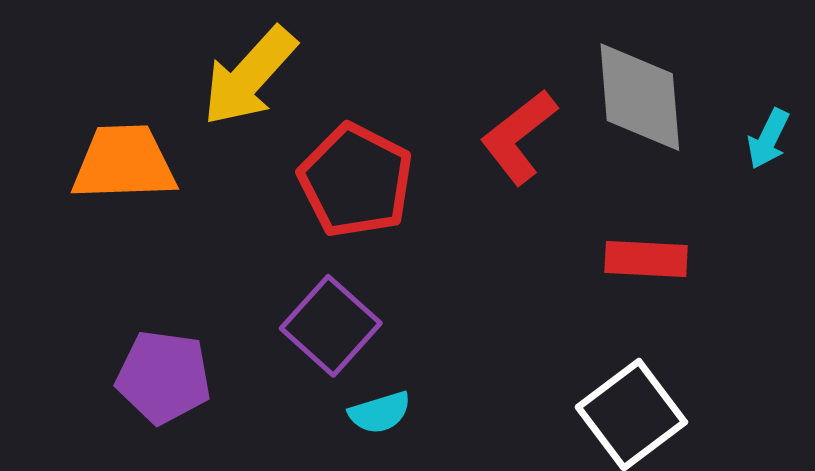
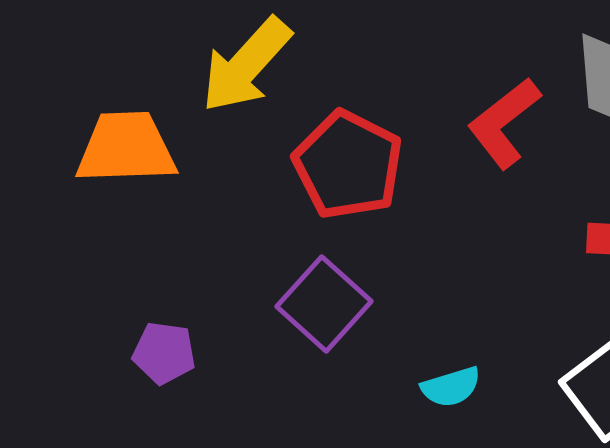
purple pentagon: (164, 377) -> (164, 353), size x0.7
cyan semicircle: (380, 412) -> (451, 387), moved

